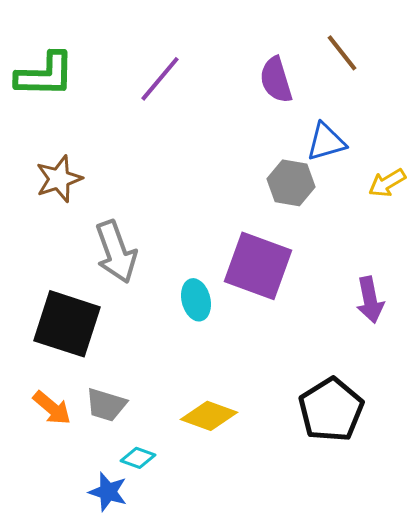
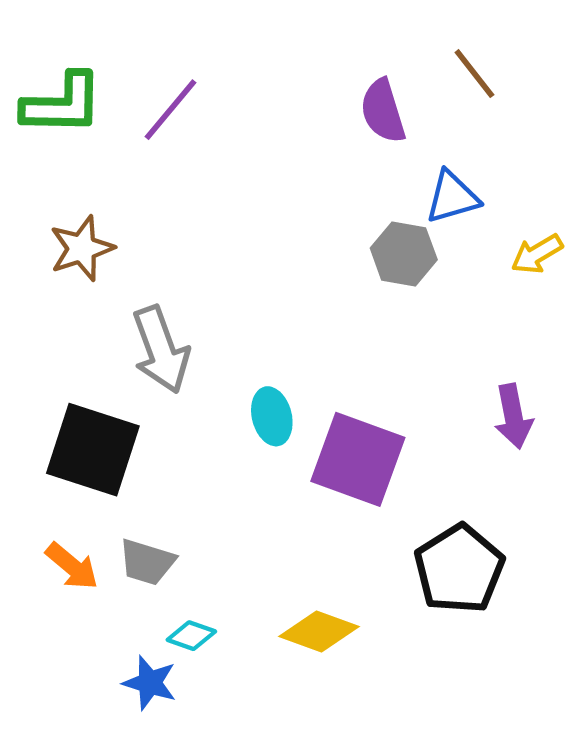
purple line: (160, 79) -> (171, 110), moved
purple square: (258, 266) -> (358, 459), moved
yellow diamond: (209, 416) -> (319, 631), moved

